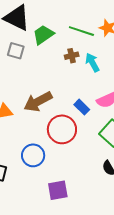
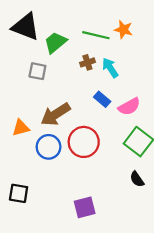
gray square: (16, 51) -> (37, 71), moved
blue rectangle: (82, 107) -> (102, 99), moved
blue circle: (33, 155) -> (49, 147), moved

